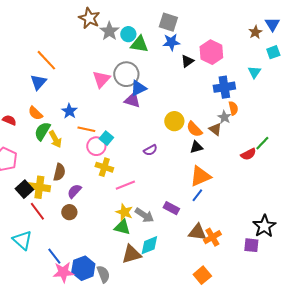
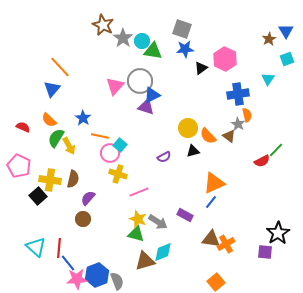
black triangle: (196, 147) -> (193, 151), moved
yellow cross: (39, 187) -> (50, 180), moved
red line: (37, 211) -> (59, 248), moved, turned 42

